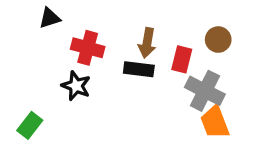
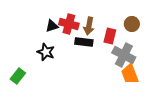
black triangle: (50, 18) -> (52, 26), moved
red cross: (88, 48) -> (69, 24), moved

